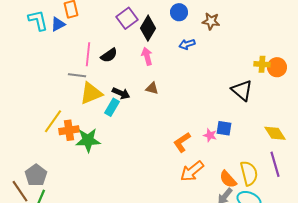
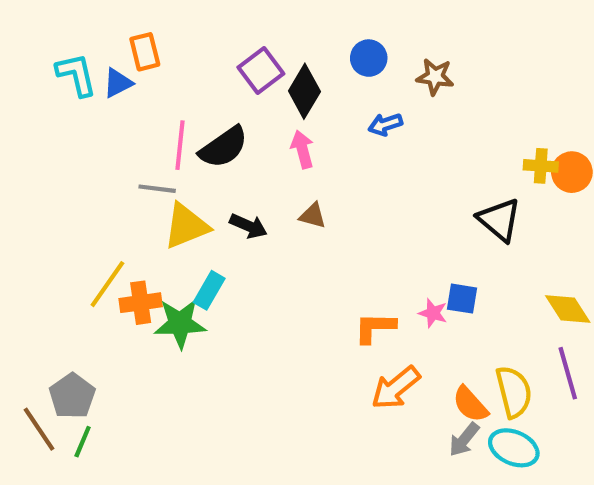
black semicircle: (109, 55) -> (224, 147), size x1.4
cyan rectangle: (112, 107) -> (209, 290), moved
orange L-shape: (182, 142) -> (375, 328), turned 35

